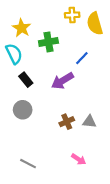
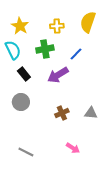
yellow cross: (72, 15) -> (57, 26), moved
yellow semicircle: (95, 24) -> (88, 22), turned 35
green cross: (48, 42) -> (45, 49), moved
gray triangle: (89, 122) -> (91, 113), moved

